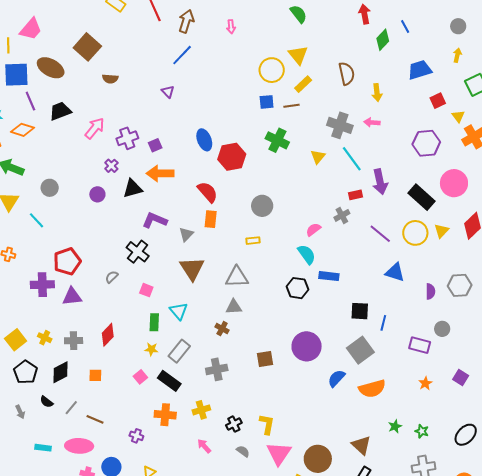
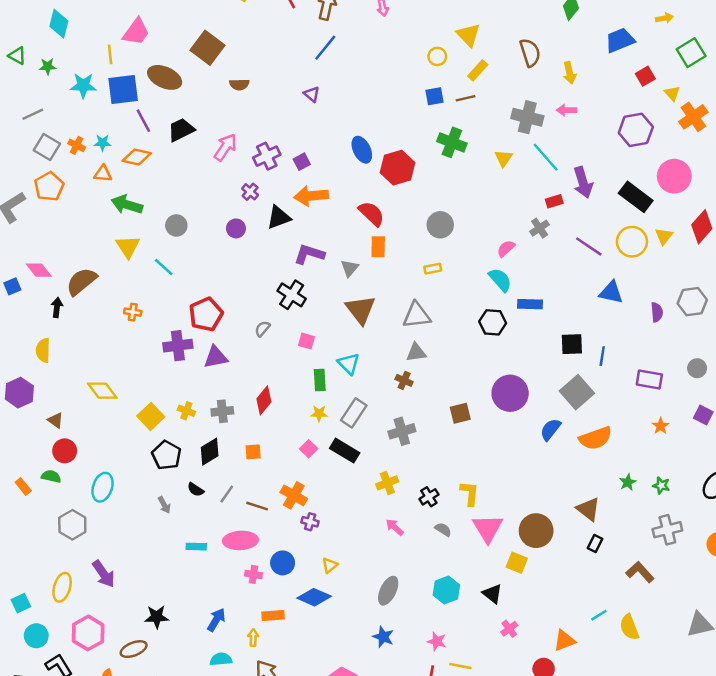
yellow arrow: (457, 55) -> (664, 18), turned 72
yellow circle: (272, 70) -> (437, 56), size x0.6
gray circle: (442, 329) -> (697, 368), moved
orange cross: (165, 415) -> (294, 495), moved, turned 30

